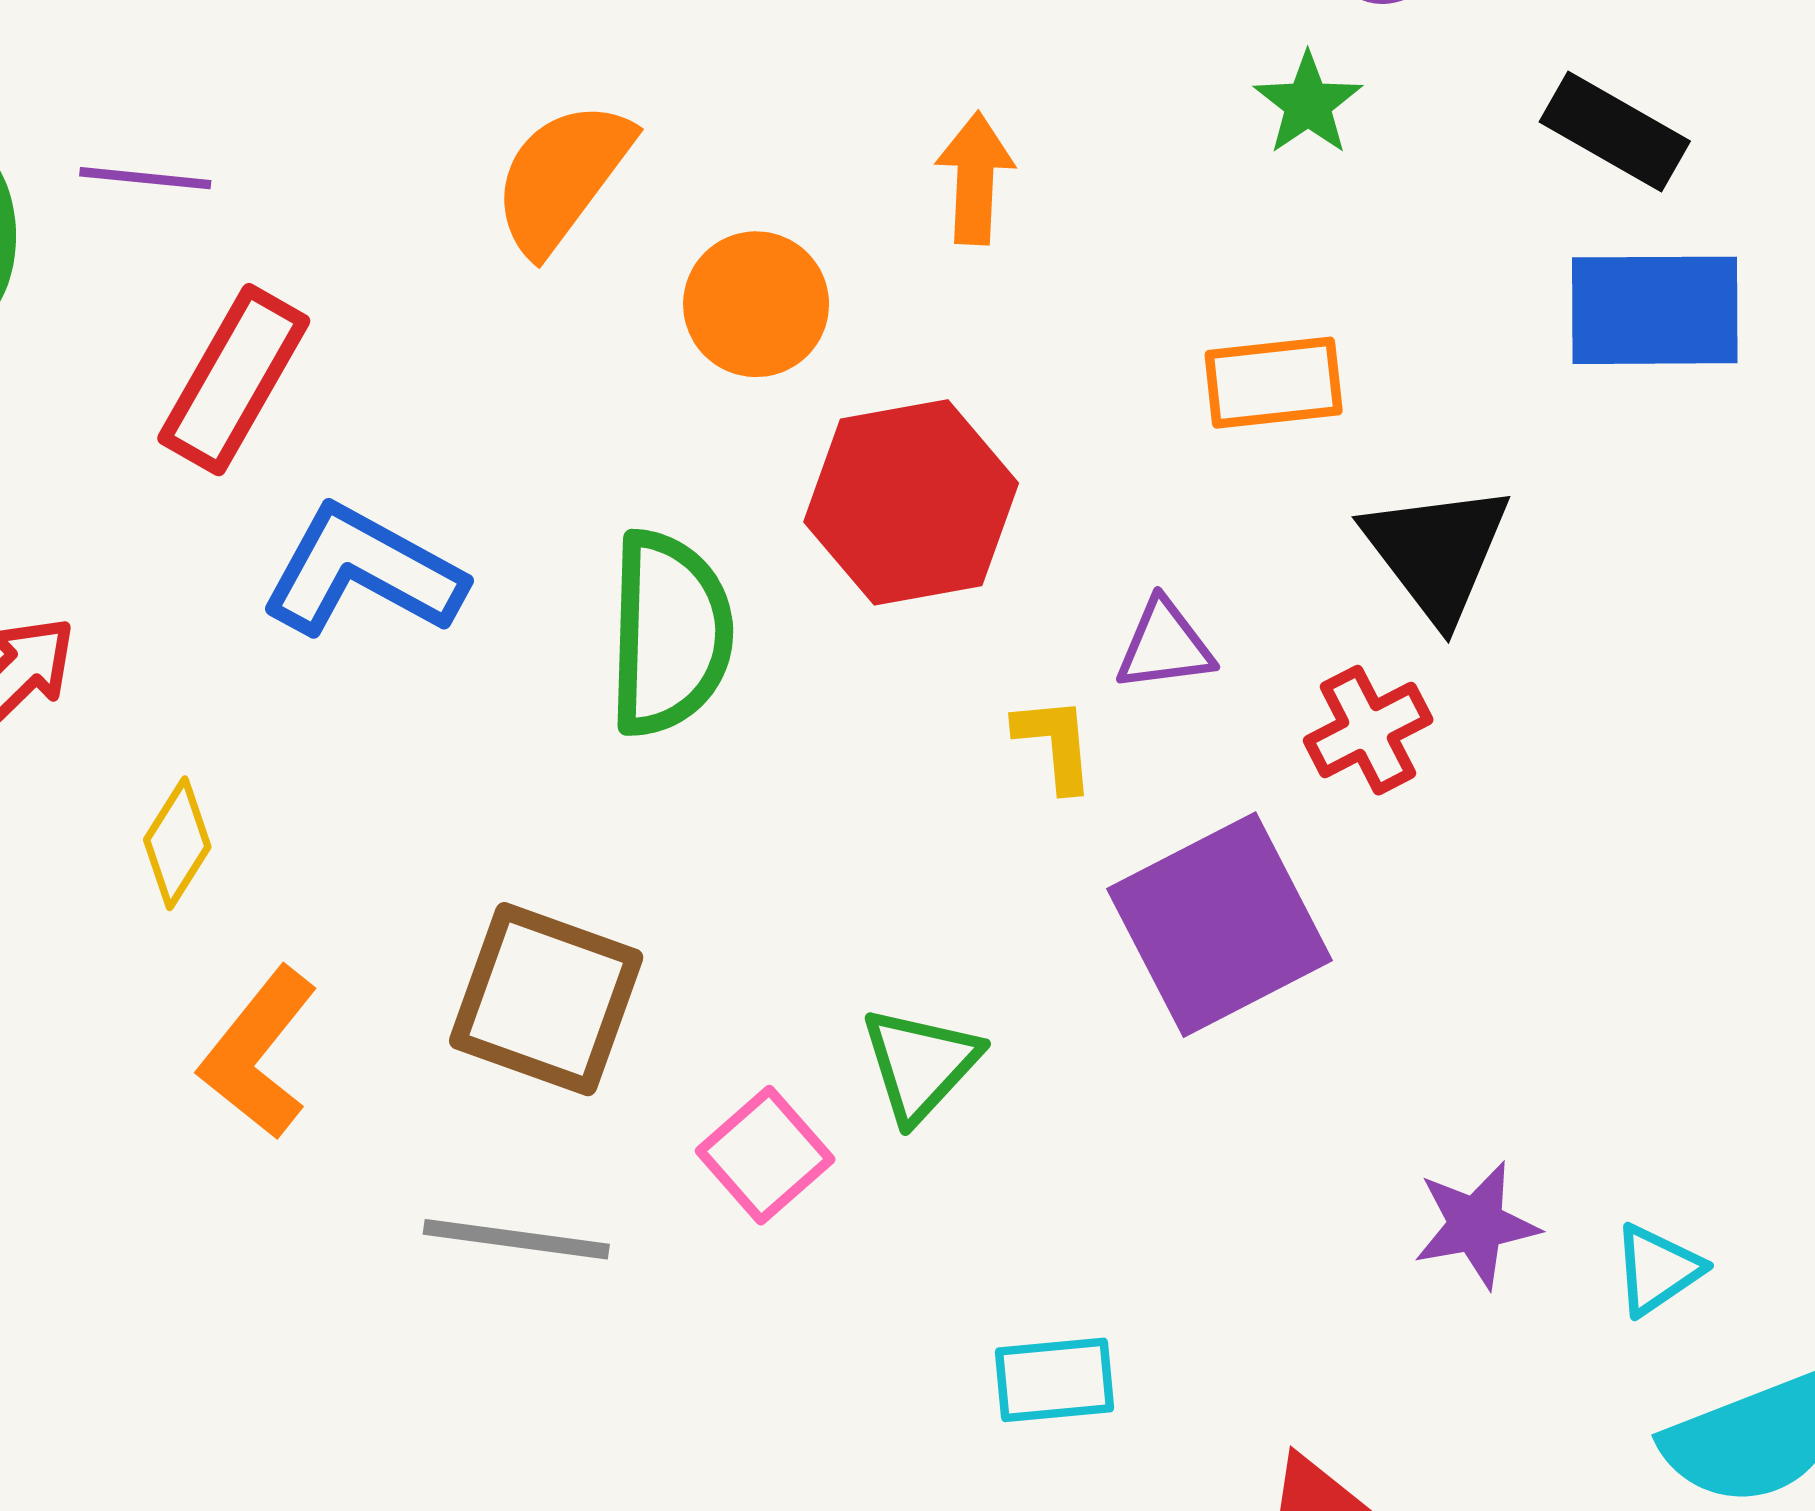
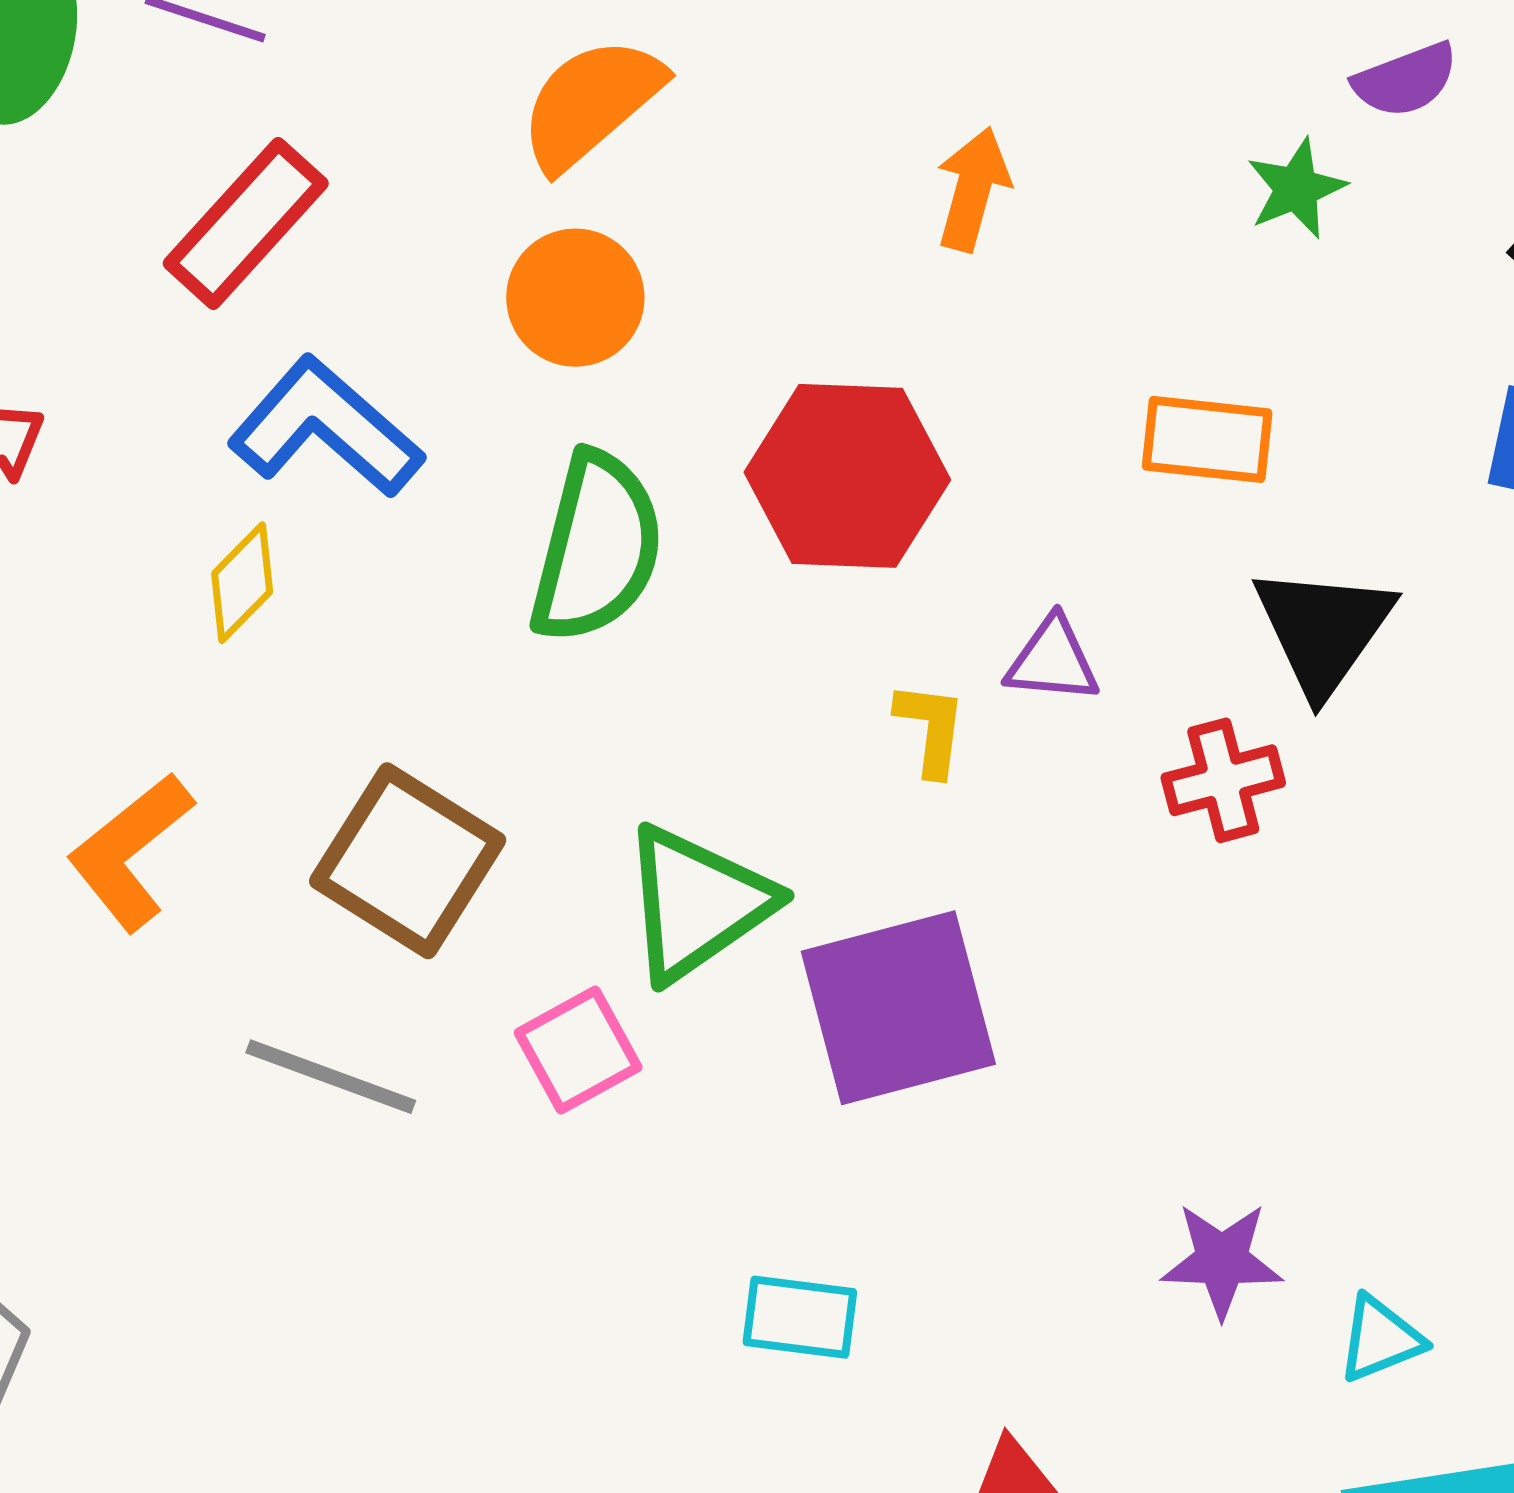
orange circle: (756, 304) -> (575, 298), moved
yellow diamond: (177, 843) -> (242, 583), moved
purple square: (1220, 925) -> (898, 1008), moved
green triangle: (920, 1064) -> (697, 903), moved, size x1.4

